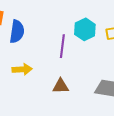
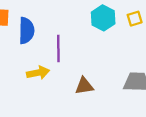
purple line: (62, 46) -> (58, 48), moved

